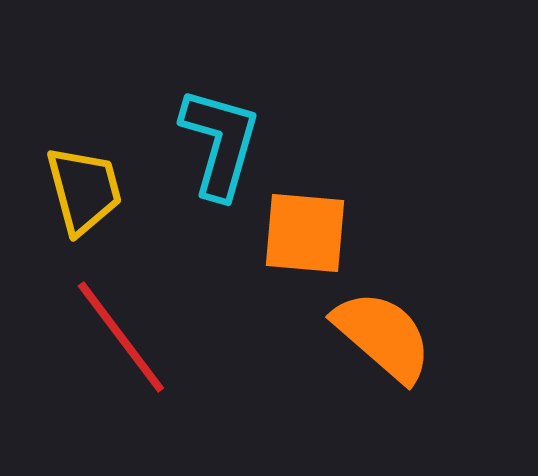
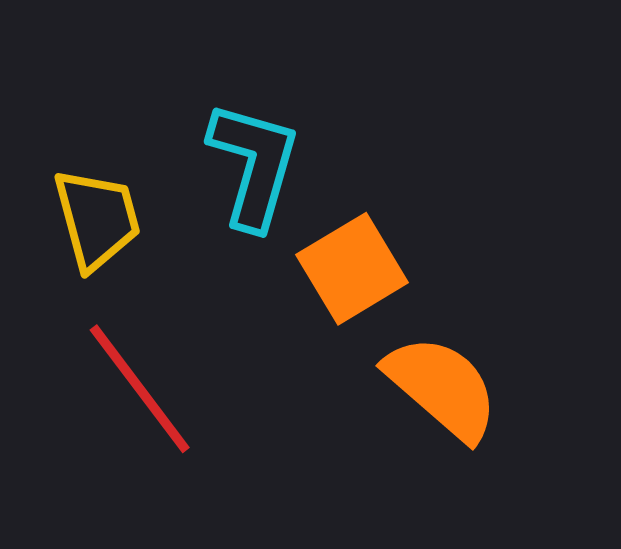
orange square: (305, 233) -> (352, 269), turned -36

